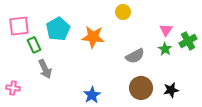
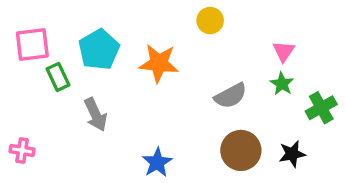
green cross: (188, 41) -> (321, 108), moved
gray arrow: (45, 69) -> (96, 115), moved

